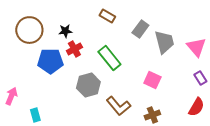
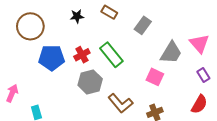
black star: (65, 31) -> (77, 16), moved
gray trapezoid: (164, 42) -> (171, 53), moved, turned 45
red cross: (74, 49) -> (82, 55), moved

